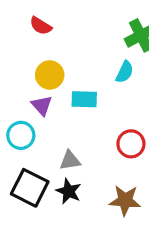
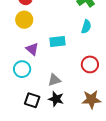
cyan semicircle: (125, 72) -> (86, 27), moved
yellow circle: (50, 75) -> (24, 20), moved
black square: (30, 188) -> (32, 100), size x0.7

